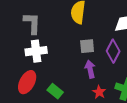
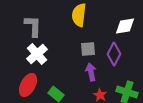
white cross: (36, 51) -> (37, 54), turned -35

